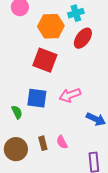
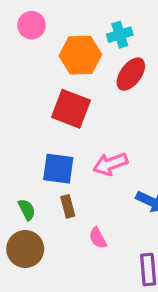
green semicircle: (17, 112) -> (27, 210), moved
brown rectangle: (43, 143) -> (68, 206), moved

